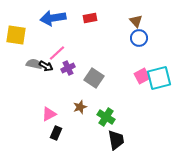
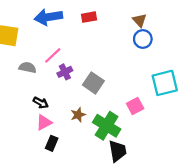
black arrow: (46, 66) -> (41, 103), moved
pink square: (142, 76) -> (135, 106), moved
green cross: (106, 117) -> (107, 126), size x1.4

